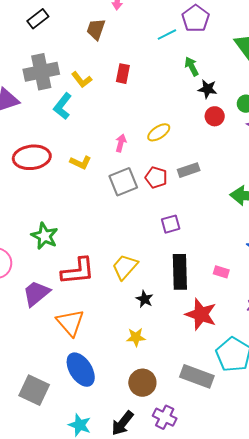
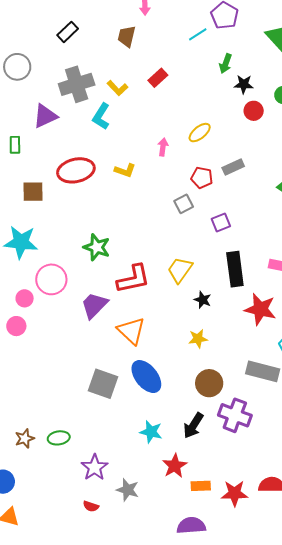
green arrow: (192, 66) -> (226, 64), turned -126
red rectangle: (123, 74) -> (158, 78), turned 42
gray square: (123, 182) -> (184, 204), moved, size x0.7
gray square: (34, 390) -> (103, 384), moved
purple cross: (165, 417) -> (235, 415), size x1.4

